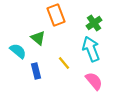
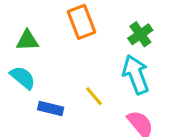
green triangle: (38, 38) -> (27, 40), moved, turned -42
blue rectangle: (36, 71) -> (51, 109), turned -63

